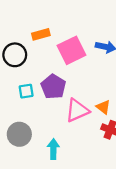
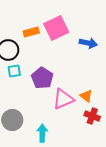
pink square: (71, 50) -> (56, 28), moved
cyan square: (26, 91) -> (14, 71), moved

